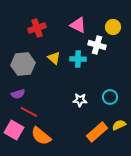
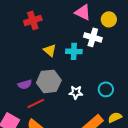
pink triangle: (78, 25) -> (83, 12), moved
gray hexagon: (23, 64) -> (49, 81), moved
purple semicircle: (18, 94) -> (25, 84), moved
red line: (29, 112) -> (36, 103), moved, turned -54

